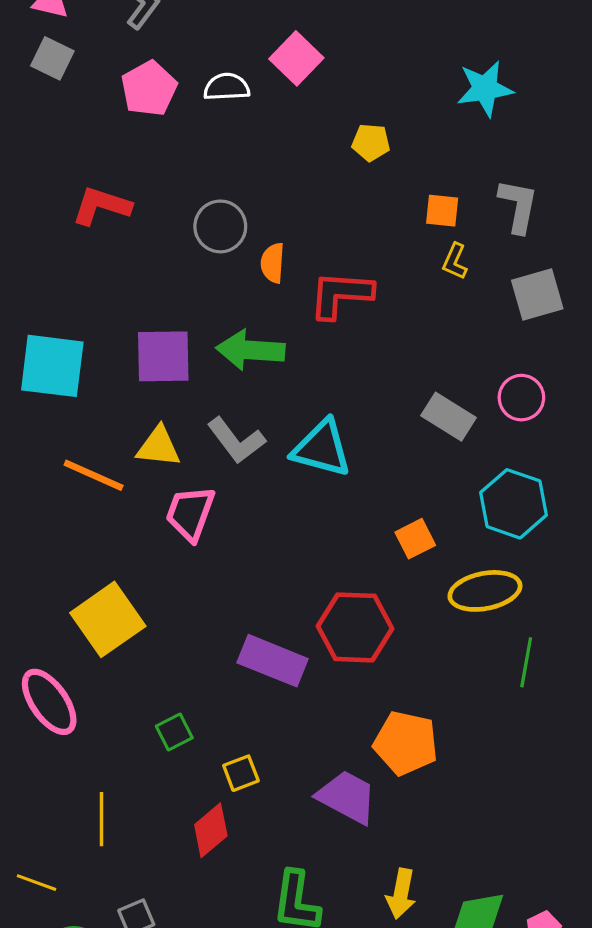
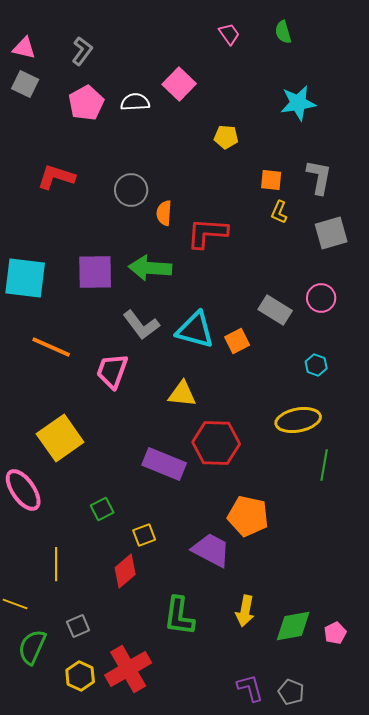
yellow triangle: (158, 447) -> (182, 394), moved
cyan hexagon: (513, 504) -> (316, 365), size x0.5
orange square: (415, 539) -> (237, 341), moved

